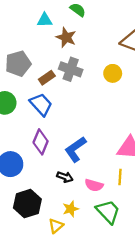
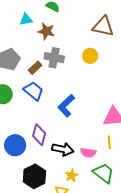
purple diamond: (41, 142) -> (39, 135), moved
blue L-shape: (75, 149) -> (66, 106), moved
black arrow: (65, 177) -> (63, 149), size x1.5

